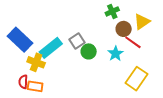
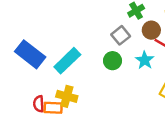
gray square: (77, 41) -> (121, 35), moved
yellow cross: (36, 62) -> (67, 96), moved

